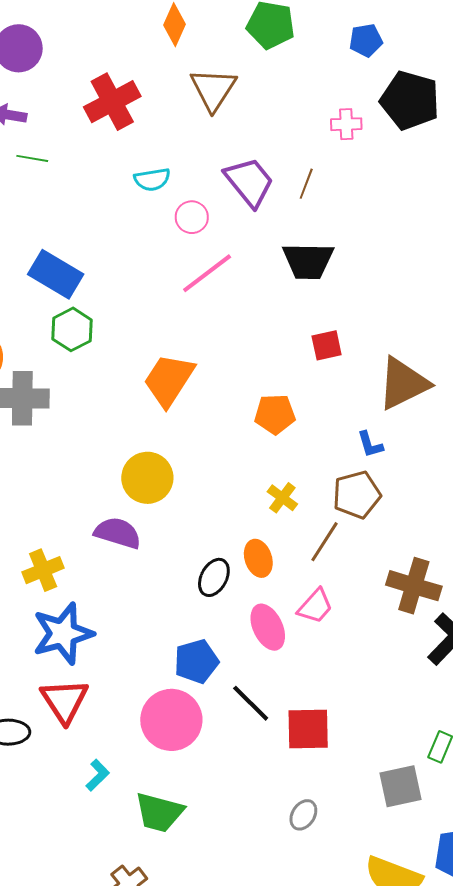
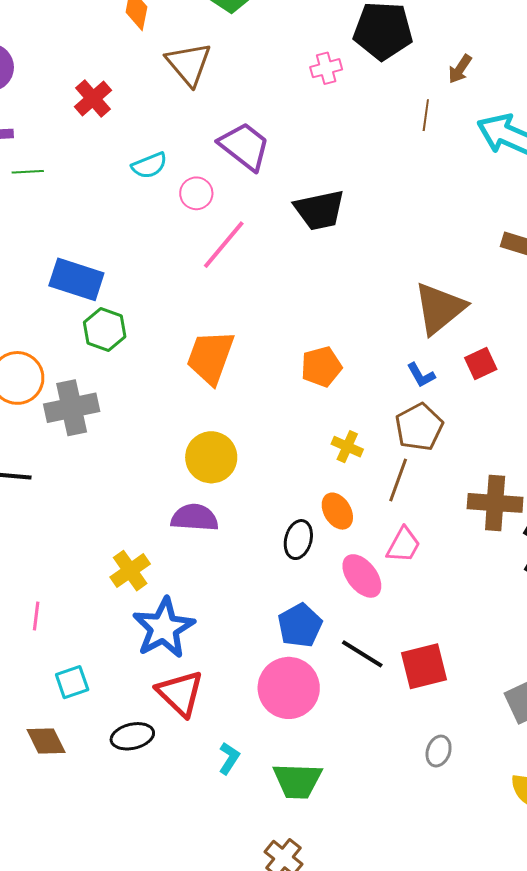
red cross: (112, 102) -> (93, 98), size x0.7
brown line: (306, 184) -> (426, 115), moved
red square: (327, 345) -> (481, 363), moved

